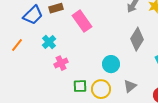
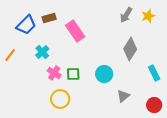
pink cross: (61, 63) -> (54, 73), turned -32
green square: (80, 86) -> (73, 74), moved
yellow circle: (101, 89) -> (60, 99), moved

